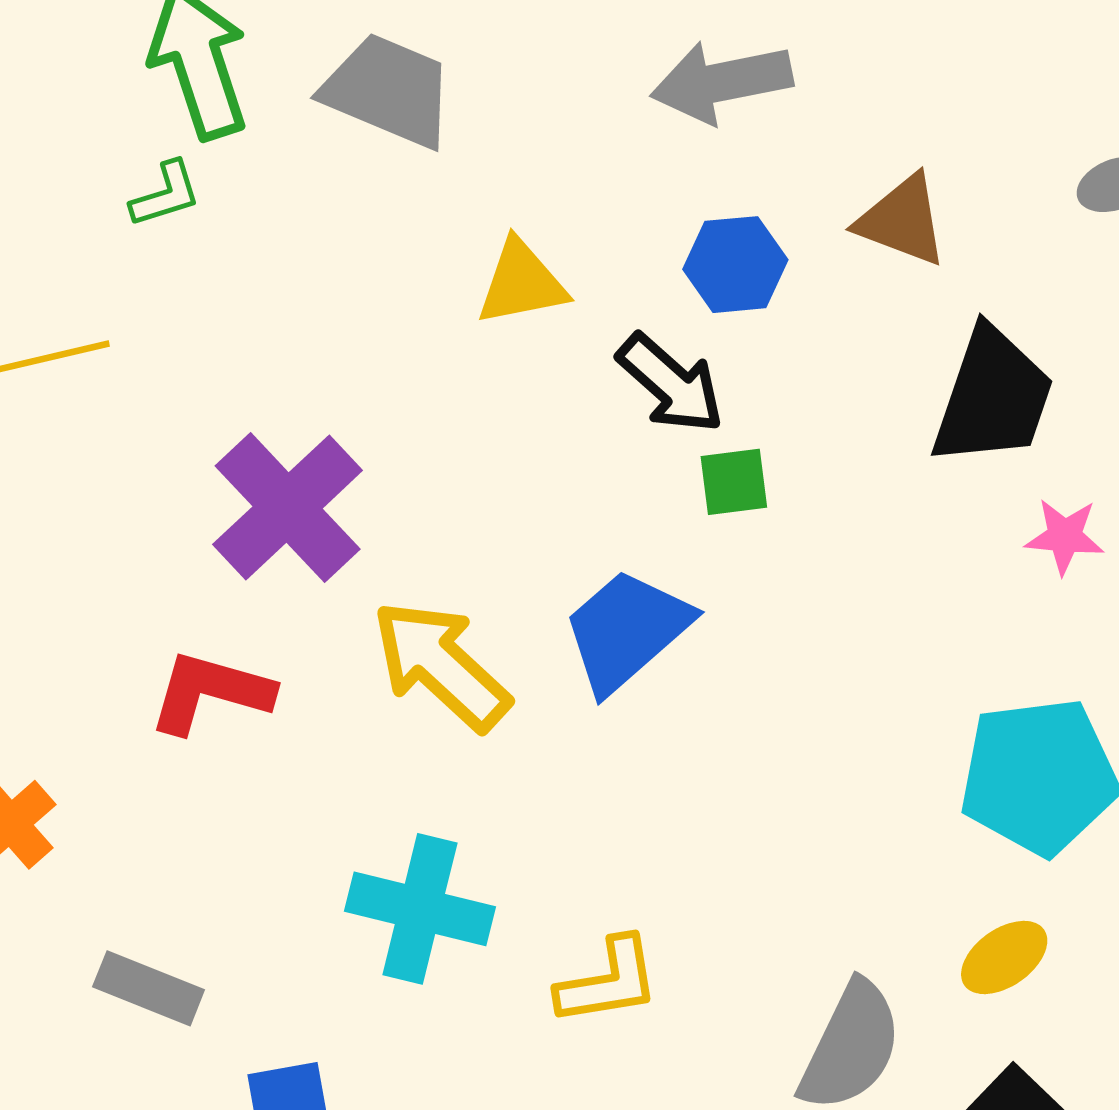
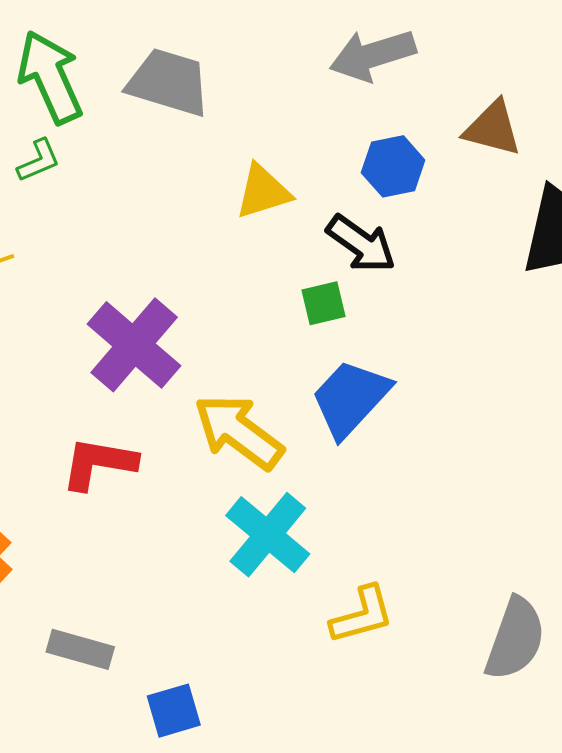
green square: (734, 482) -> (324, 303), moved
cyan cross: (420, 909) -> (268, 535), moved, turned 32

